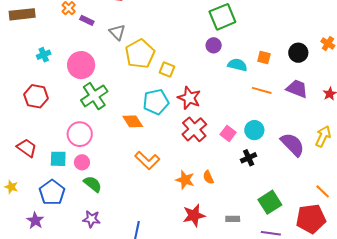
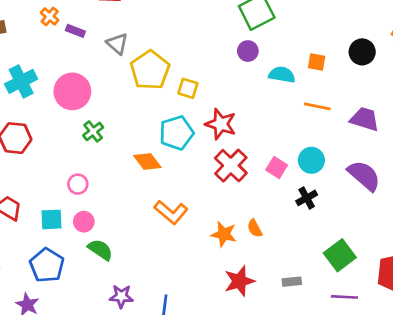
cyan cross: (44, 55) -> (21, 81), size x1.6
purple trapezoid: (297, 89) -> (365, 119), moved
green cross: (94, 96) -> (93, 131), size x0.6
pink circle: (80, 134) -> (78, 184), size x0.6
purple star: (91, 219) -> (121, 296), moved

